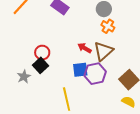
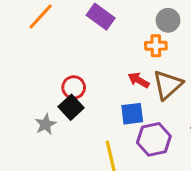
orange cross: (108, 26) -> (156, 46), moved, turned -32
purple hexagon: (95, 74) -> (154, 139), moved

